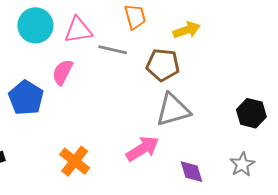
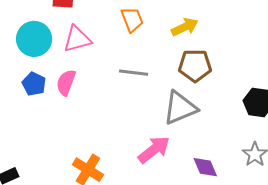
gray line: (113, 50) -> (134, 73), moved
brown pentagon: (163, 65) -> (195, 66), moved
blue pentagon: (26, 98) -> (34, 84), moved, size x0.7

